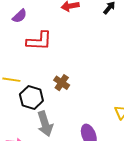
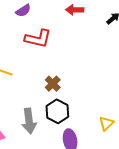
black hexagon: (31, 97) -> (57, 111), moved

